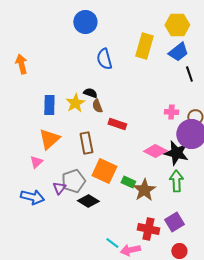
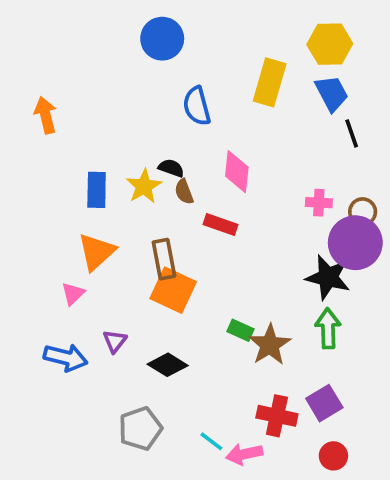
blue trapezoid: (178, 52) -> (332, 93), turned -80
pink diamond: (155, 151) -> (237, 172), moved, turned 70
orange square: (104, 171) -> (173, 290), moved
gray pentagon: (73, 181) -> (140, 429), moved

